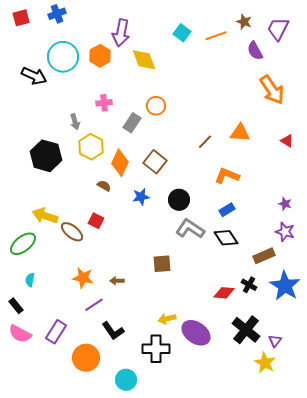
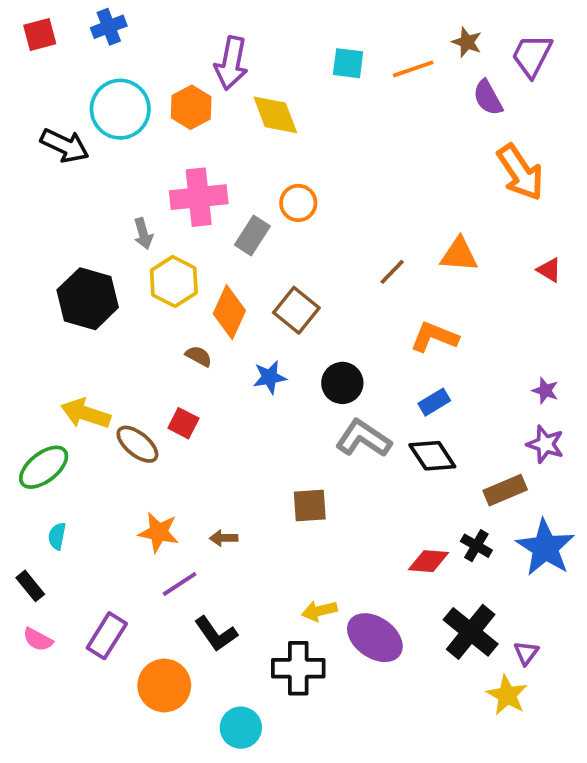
cyan square: (182, 33) -> (348, 63), turned -30
pink cross: (104, 103) -> (199, 197), size x1.8
pink semicircle: (20, 334) -> (38, 640), size x0.7

